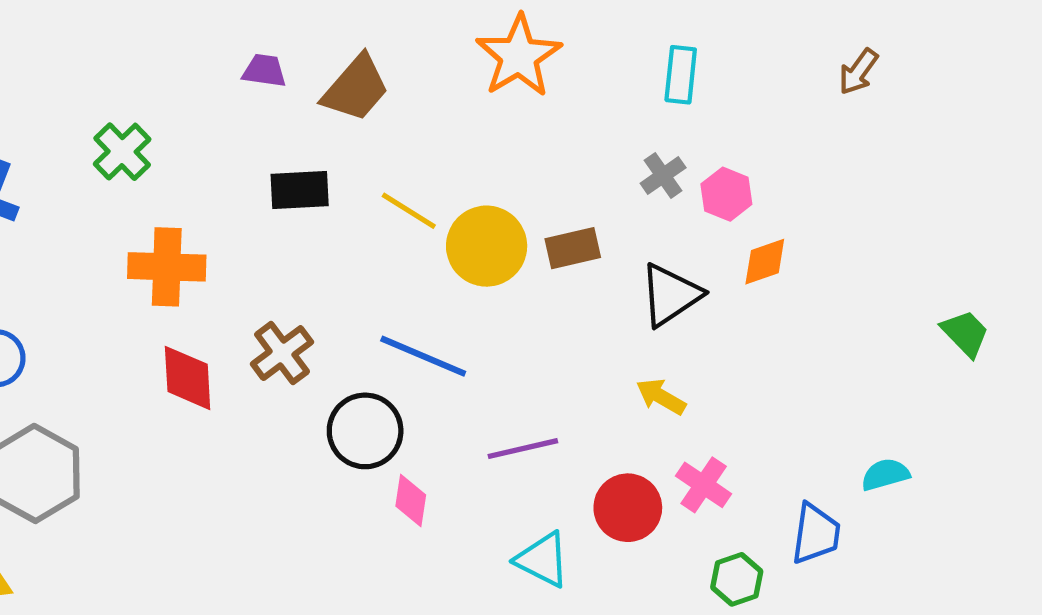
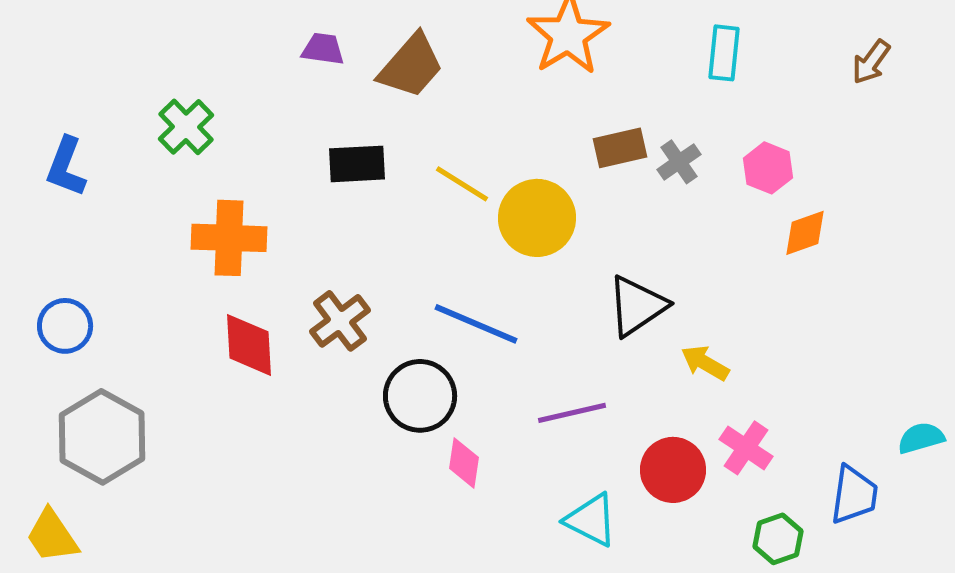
brown arrow: (858, 72) -> (871, 62), moved
gray cross: (663, 175) -> (679, 162), moved
brown rectangle: (573, 248) -> (620, 148), moved
black triangle: (670, 295) -> (637, 306), moved

